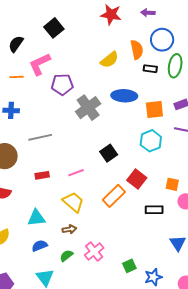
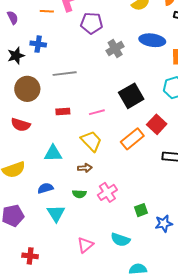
gray cross: (88, 108) -> (115, 49), size x0.7
black square: (109, 153) -> (131, 96), size x1.4
blue semicircle: (40, 246) -> (45, 188), moved
green semicircle: (66, 256) -> (79, 194), turned -144

